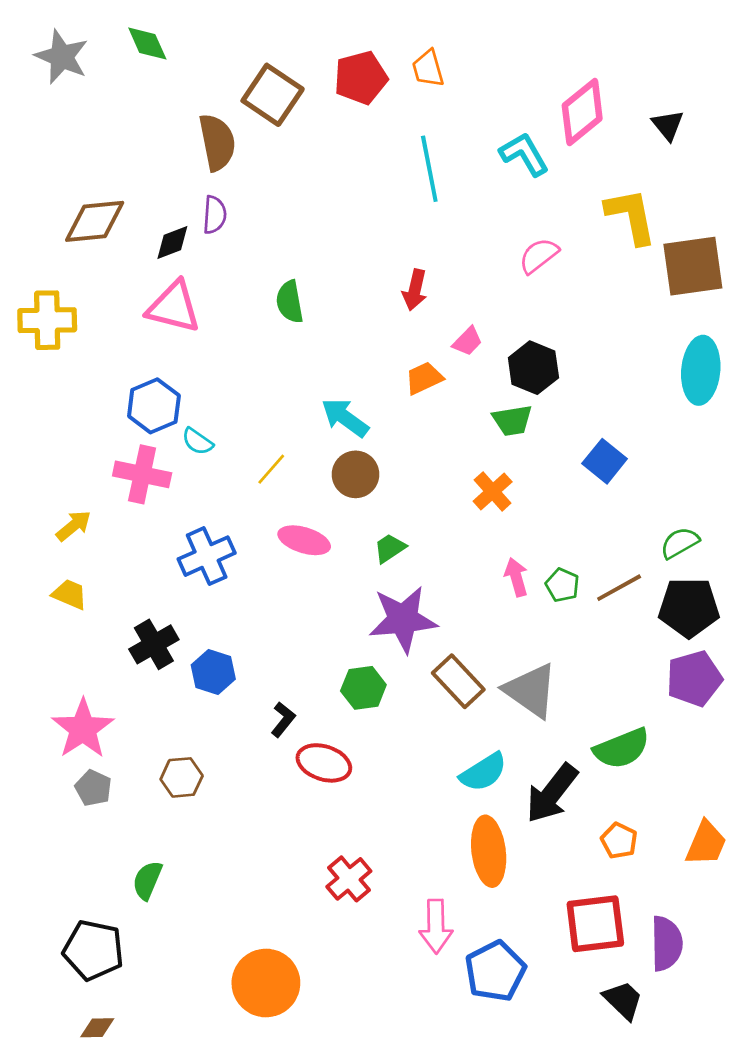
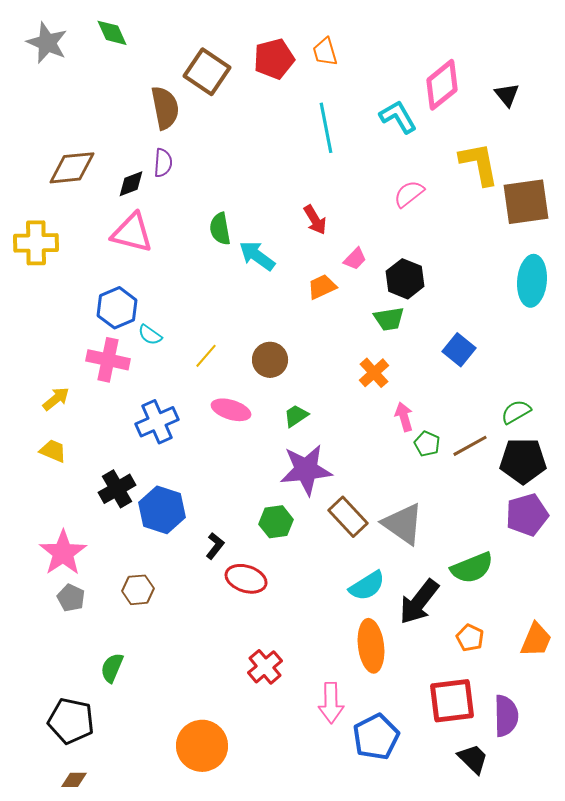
red arrow: (415, 290) -> (315, 220), turned -44
cyan arrow: (345, 418) -> (257, 256), moved
pink arrow: (516, 577) -> (404, 417), moved
blue hexagon: (213, 672) -> (162, 510), size x1.4

